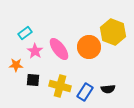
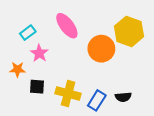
pink ellipse: (59, 49) -> (67, 26), moved

